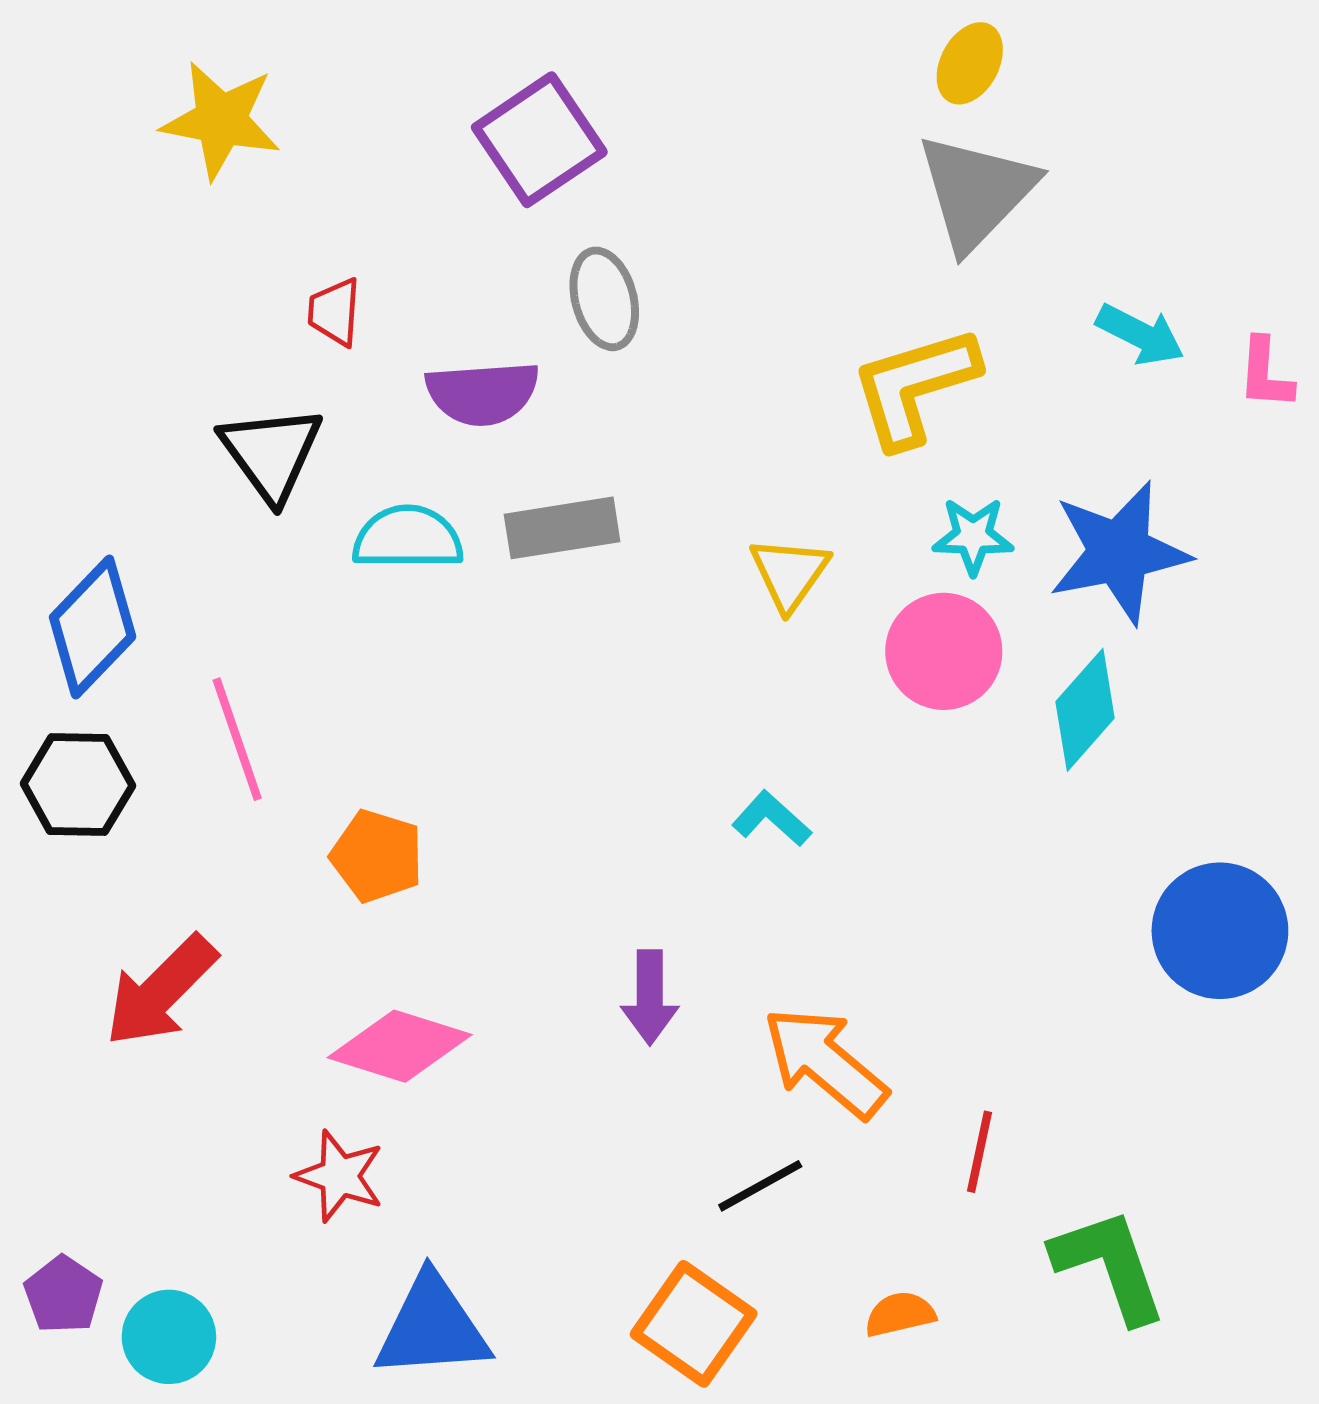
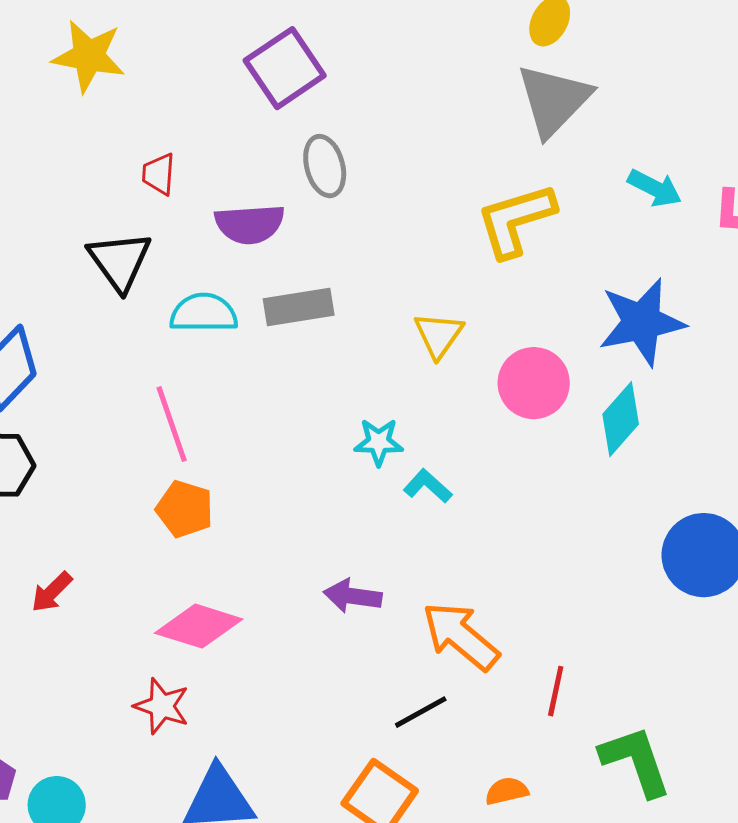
cyan star: (973, 536) -> (379, 442), moved
pink line: (237, 739) -> (172, 424), moved
red arrow: (161, 991) -> (52, 592), size x0.6
purple arrow: (650, 997) -> (353, 596), turned 98

